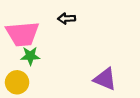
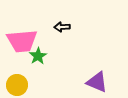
green star: (30, 56) -> (38, 56), moved, turned -30

